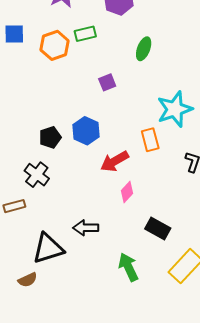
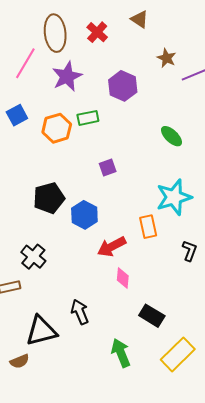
blue square: (14, 34) -> (17, 115), turned -30
green ellipse: (144, 49) -> (171, 136), moved, turned -70
black pentagon: (50, 137) -> (49, 198), moved, size x1.4
pink diamond: (127, 192) -> (123, 278), turned -40
black arrow: (86, 228) -> (80, 312), turned 65

